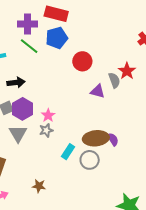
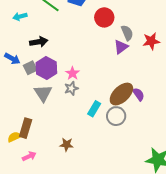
red star: (127, 71) -> (151, 41), moved, turned 30
gray semicircle: (114, 80) -> (127, 33), moved
purple triangle: (98, 91) -> (121, 47), turned -49
brown ellipse: (96, 138) -> (121, 94), turned -35

